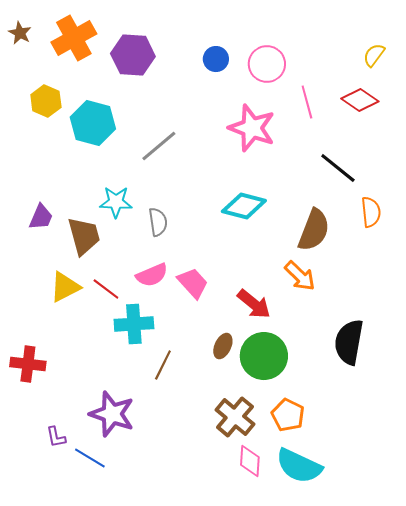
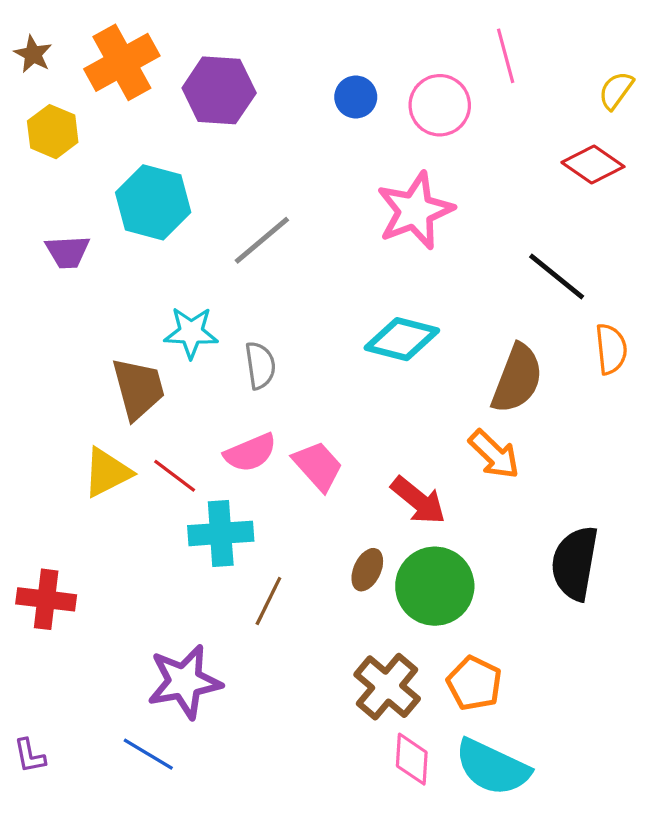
yellow hexagon: (46, 101) -> (53, 132), moved
pink line: (307, 102) -> (506, 56), moved
pink star: (252, 128) -> (415, 211), turned 30
purple trapezoid: (41, 217) -> (68, 252), moved, turned 64
purple star: (112, 414) -> (184, 682), turned -30
purple L-shape: (56, 437) -> (30, 756), moved

